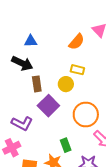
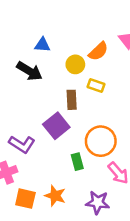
brown rectangle: (37, 84) -> (72, 100), moved
yellow circle: (66, 84) -> (75, 64), moved
green rectangle: (66, 145) -> (77, 162), moved

